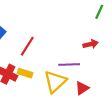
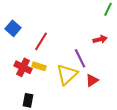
purple line: (69, 64) -> (80, 58), turned 66

